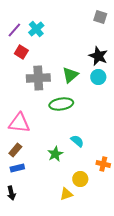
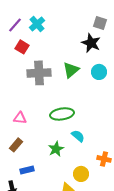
gray square: (100, 17) -> (100, 23), moved
black star: (98, 56) -> (91, 43), moved
green ellipse: (61, 104) -> (62, 114), moved
pink triangle: (19, 123) -> (20, 118), size x0.6
blue rectangle: (17, 168) -> (27, 170), moved

